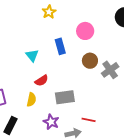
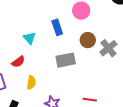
red semicircle: (42, 81) -> (18, 62), moved
gray rectangle: (65, 97) -> (66, 60), moved

